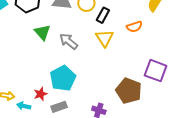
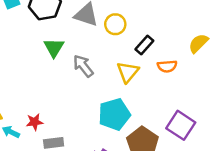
black rectangle: (103, 15) -> (144, 45), moved
cyan pentagon: (63, 78) -> (114, 114), moved

